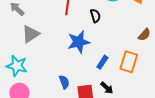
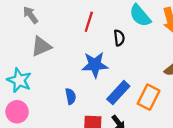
blue rectangle: (102, 62) -> (118, 93), size x1.5
blue semicircle: (64, 82) -> (71, 96), moved

